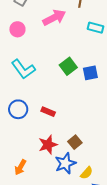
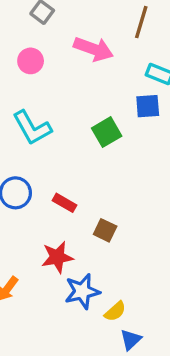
pink arrow: (54, 18) -> (93, 49), turned 40
blue square: (90, 73) -> (148, 106), moved
brown square: (75, 142) -> (105, 230), moved, turned -32

